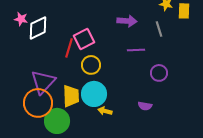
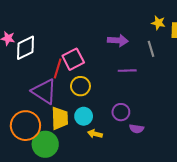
purple circle: (159, 73) -> (121, 112), moved
purple triangle: (43, 82) -> (44, 91), moved, turned -40
cyan circle: (94, 94) -> (84, 116), size x0.7

